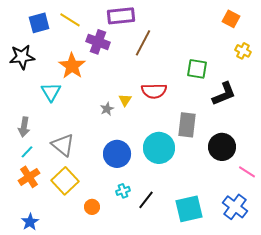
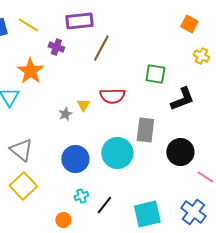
purple cross: (98, 42) -> (56, 47), size x0.7
orange circle: (92, 207) -> (63, 220), moved

